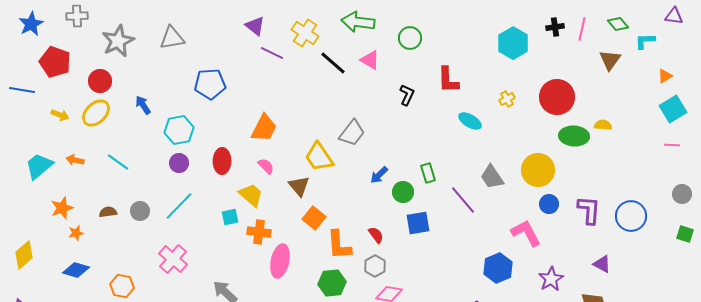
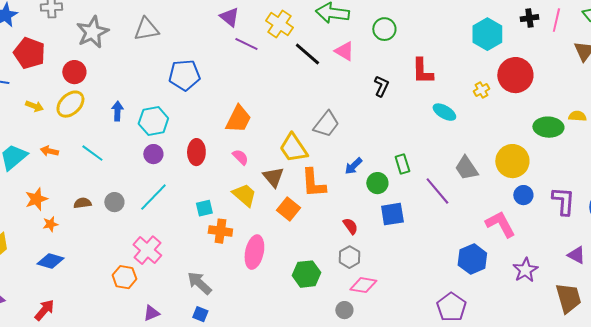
red circle: (557, 97) -> (515, 75), moved
blue arrow: (143, 105) -> (117, 111), moved, turned 36
yellow trapezoid: (251, 195) -> (244, 195), moved
orange cross: (259, 232) -> (220, 231), moved
orange L-shape: (339, 245) -> (313, 183), moved
orange hexagon: (122, 286) -> (124, 277), moved

